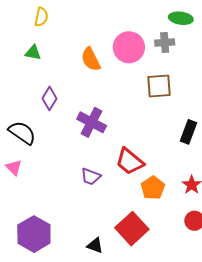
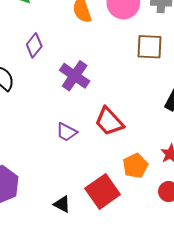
orange pentagon: (153, 188) -> (135, 166), moved

